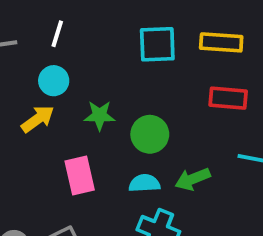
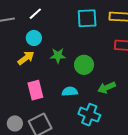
white line: (57, 34) -> (35, 14), turned 32
pink rectangle: (80, 176) -> (35, 90), moved
cyan semicircle: (144, 183) -> (70, 91), moved

